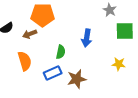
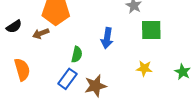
orange semicircle: (25, 61) -> (22, 70), moved
blue rectangle: (53, 73) -> (67, 79), turned -30

